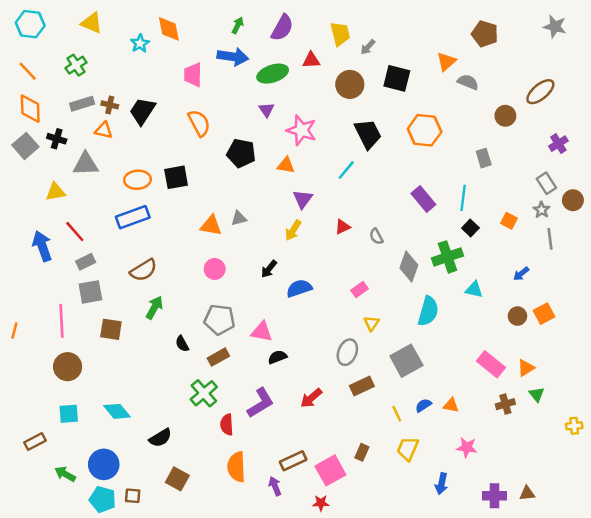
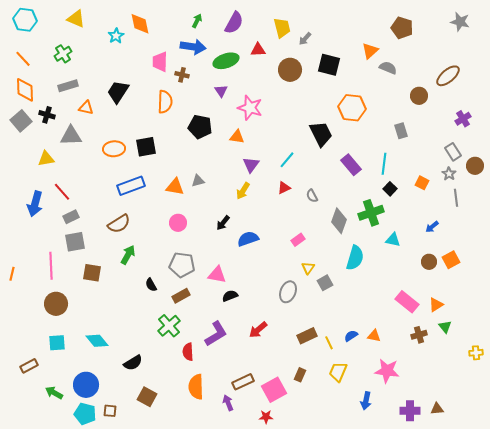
brown cross: (110, 105) -> (182, 75), moved
orange semicircle: (199, 123) -> (165, 102), turned 30
black trapezoid: (368, 134) -> (321, 134), moved
cyan line: (346, 170) -> (287, 160), moved
blue rectangle: (133, 217) -> (131, 186), moved
blue arrow: (42, 246) -> (35, 204), turned -145
gray square: (406, 361) -> (325, 283), moved, size x0.6
brown rectangle: (362, 386) -> (307, 336), moved
pink star: (467, 448) -> (387, 371), size x1.4

